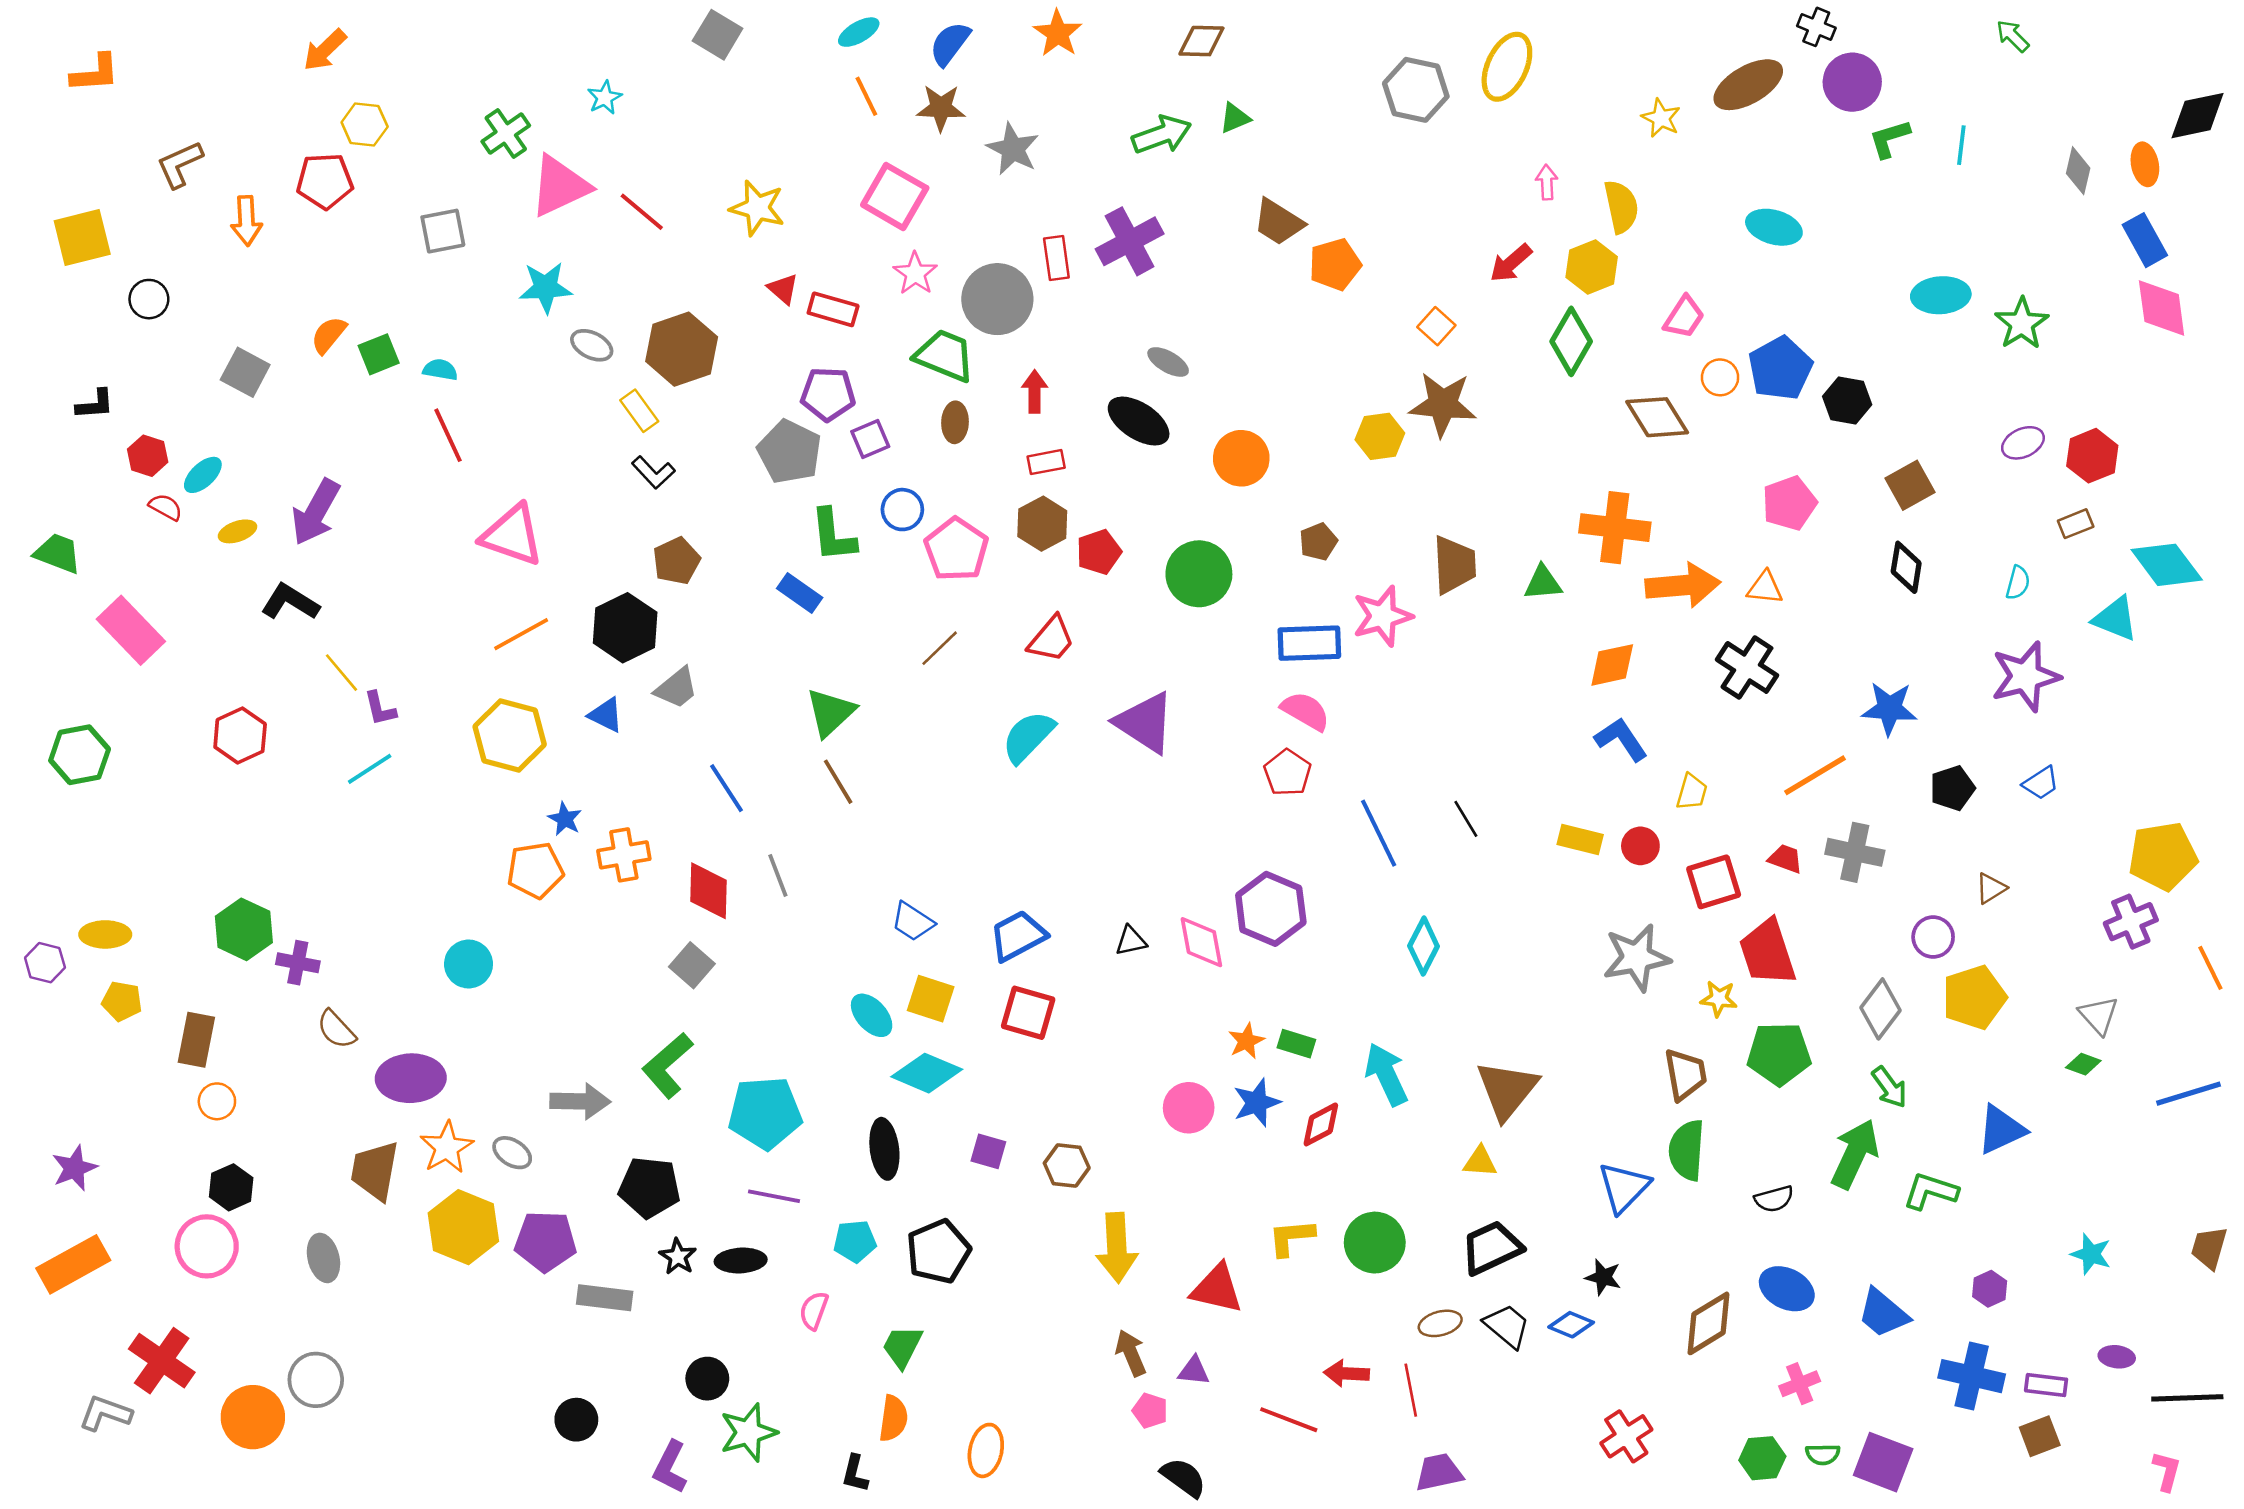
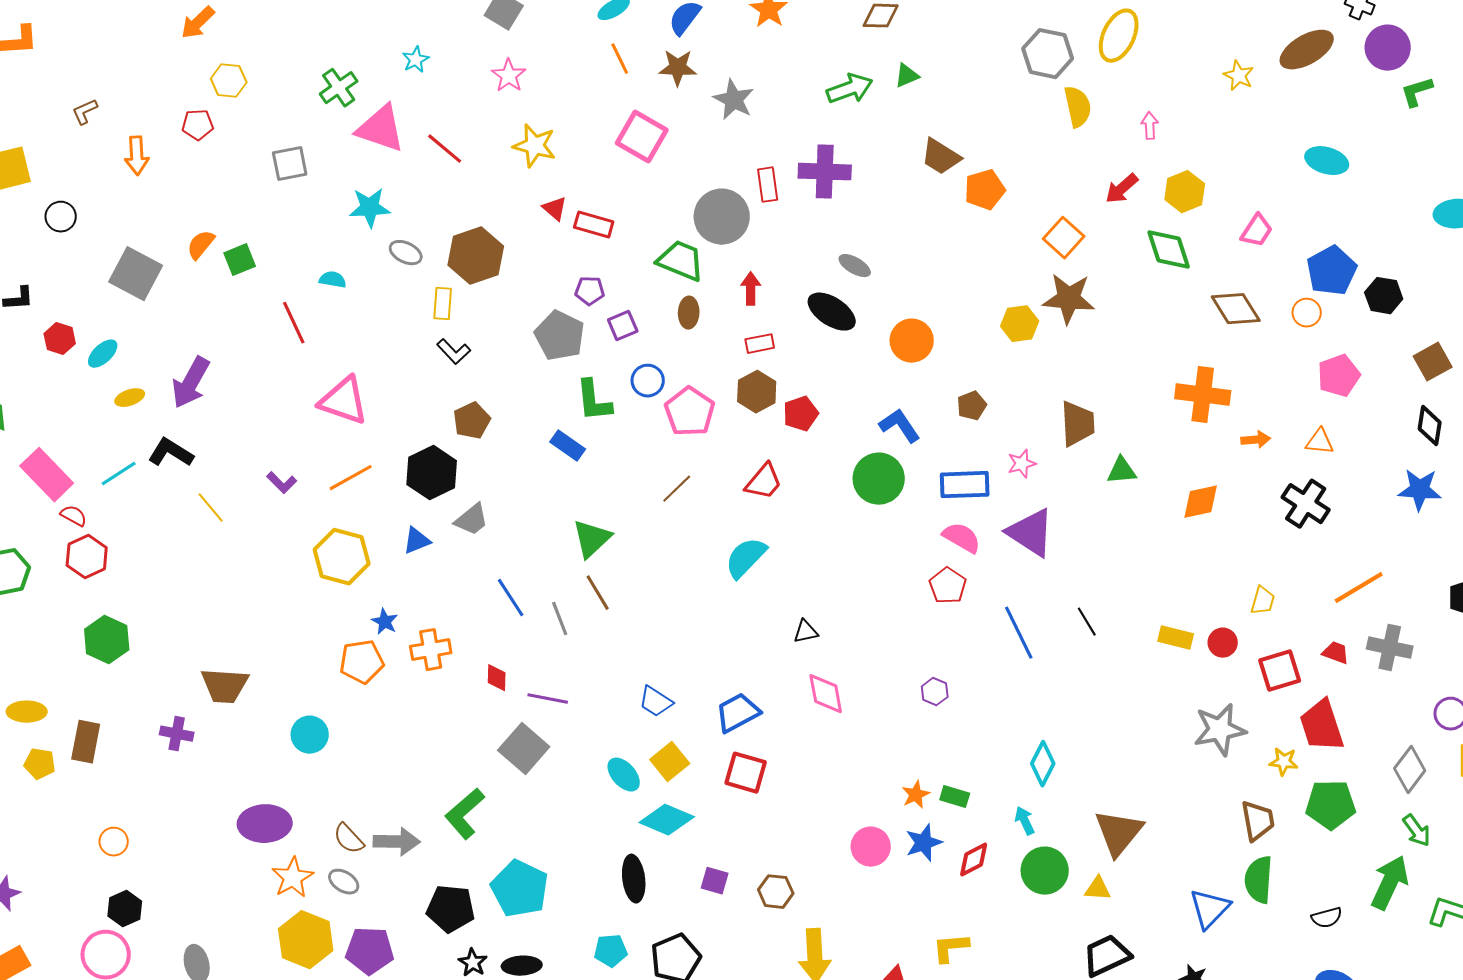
brown L-shape: (180, 164) -> (85, 112), size x0.7
red pentagon: (325, 181) -> (198, 125), size x0.7
pink triangle: (560, 186) -> (381, 129), turned 44
yellow semicircle: (1621, 207) -> (1078, 107), moved
purple cross: (1130, 241) -> (825, 172), turned 30
pink star: (915, 273) -> (509, 76), moved
orange square: (1436, 326) -> (1064, 238), size x1.4
green diamond: (1571, 341) -> (1169, 250), turned -48
cyan semicircle: (440, 370) -> (333, 280), moved
gray square: (245, 372) -> (136, 274), size x1.4
orange circle: (1720, 377) -> (1307, 313), moved
purple pentagon: (828, 394) -> (590, 291), size x0.7
yellow rectangle: (639, 411) -> (443, 304), turned 40
red semicircle: (166, 507) -> (74, 516), moved
green circle: (1199, 574) -> (879, 479), moved
green triangle: (1543, 583) -> (1122, 471), moved
orange arrow: (1683, 585) -> (1256, 440), size x0.5
pink star: (1382, 616) -> (1022, 464), size x0.6
purple L-shape: (380, 709) -> (282, 483), moved, turned -32
blue star: (1889, 709) -> (1420, 490), moved
blue triangle: (606, 715) -> (417, 541), turned -48
purple triangle: (1145, 723) -> (1031, 533), moved
red hexagon: (240, 736) -> (87, 557), moved
blue L-shape: (1621, 739) -> (900, 426), moved
cyan line: (370, 769) -> (119, 474), moved
gray line: (778, 875) -> (560, 619), moved
red diamond: (709, 891) -> (497, 678), size x0.6
purple hexagon: (1271, 909) -> (935, 692), size x0.5
green hexagon: (244, 929) -> (107, 640), moved
black triangle: (1131, 941) -> (806, 632), moved
pink diamond: (1201, 942) -> (826, 694), moved
cyan diamond: (1424, 946) -> (1043, 764), moved
gray square: (692, 965) -> (524, 749), moved, size x1.4
yellow square: (931, 999) -> (670, 762), turned 33
brown semicircle: (336, 1029) -> (349, 839), moved
brown rectangle: (196, 1040) -> (86, 742), moved
cyan arrow: (1386, 1074) -> (1025, 821), size x0.6
cyan pentagon: (765, 1113) -> (520, 889), moved, turned 30
brown trapezoid: (375, 1171) -> (225, 686), moved, turned -96
purple line: (774, 1196) -> (548, 699), moved
green circle: (1375, 1243) -> (1045, 871), moved

